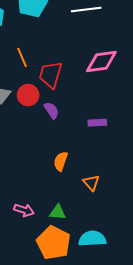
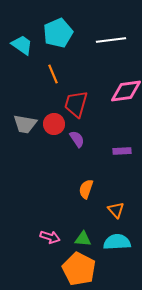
orange line: (22, 57) -> (53, 74), moved
cyan semicircle: (92, 239) -> (117, 242), moved

